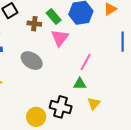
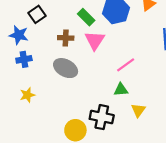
brown cross: (34, 24) -> (66, 38), moved
pink line: (86, 62) -> (126, 65), turned 30

